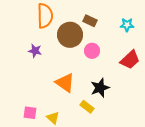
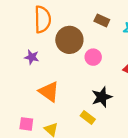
brown rectangle: (90, 21) -> (102, 20), moved
orange triangle: (65, 83) -> (49, 92), moved

